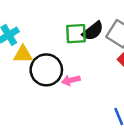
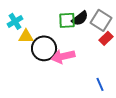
pink arrow: (71, 80) -> (63, 56), size x1.6

